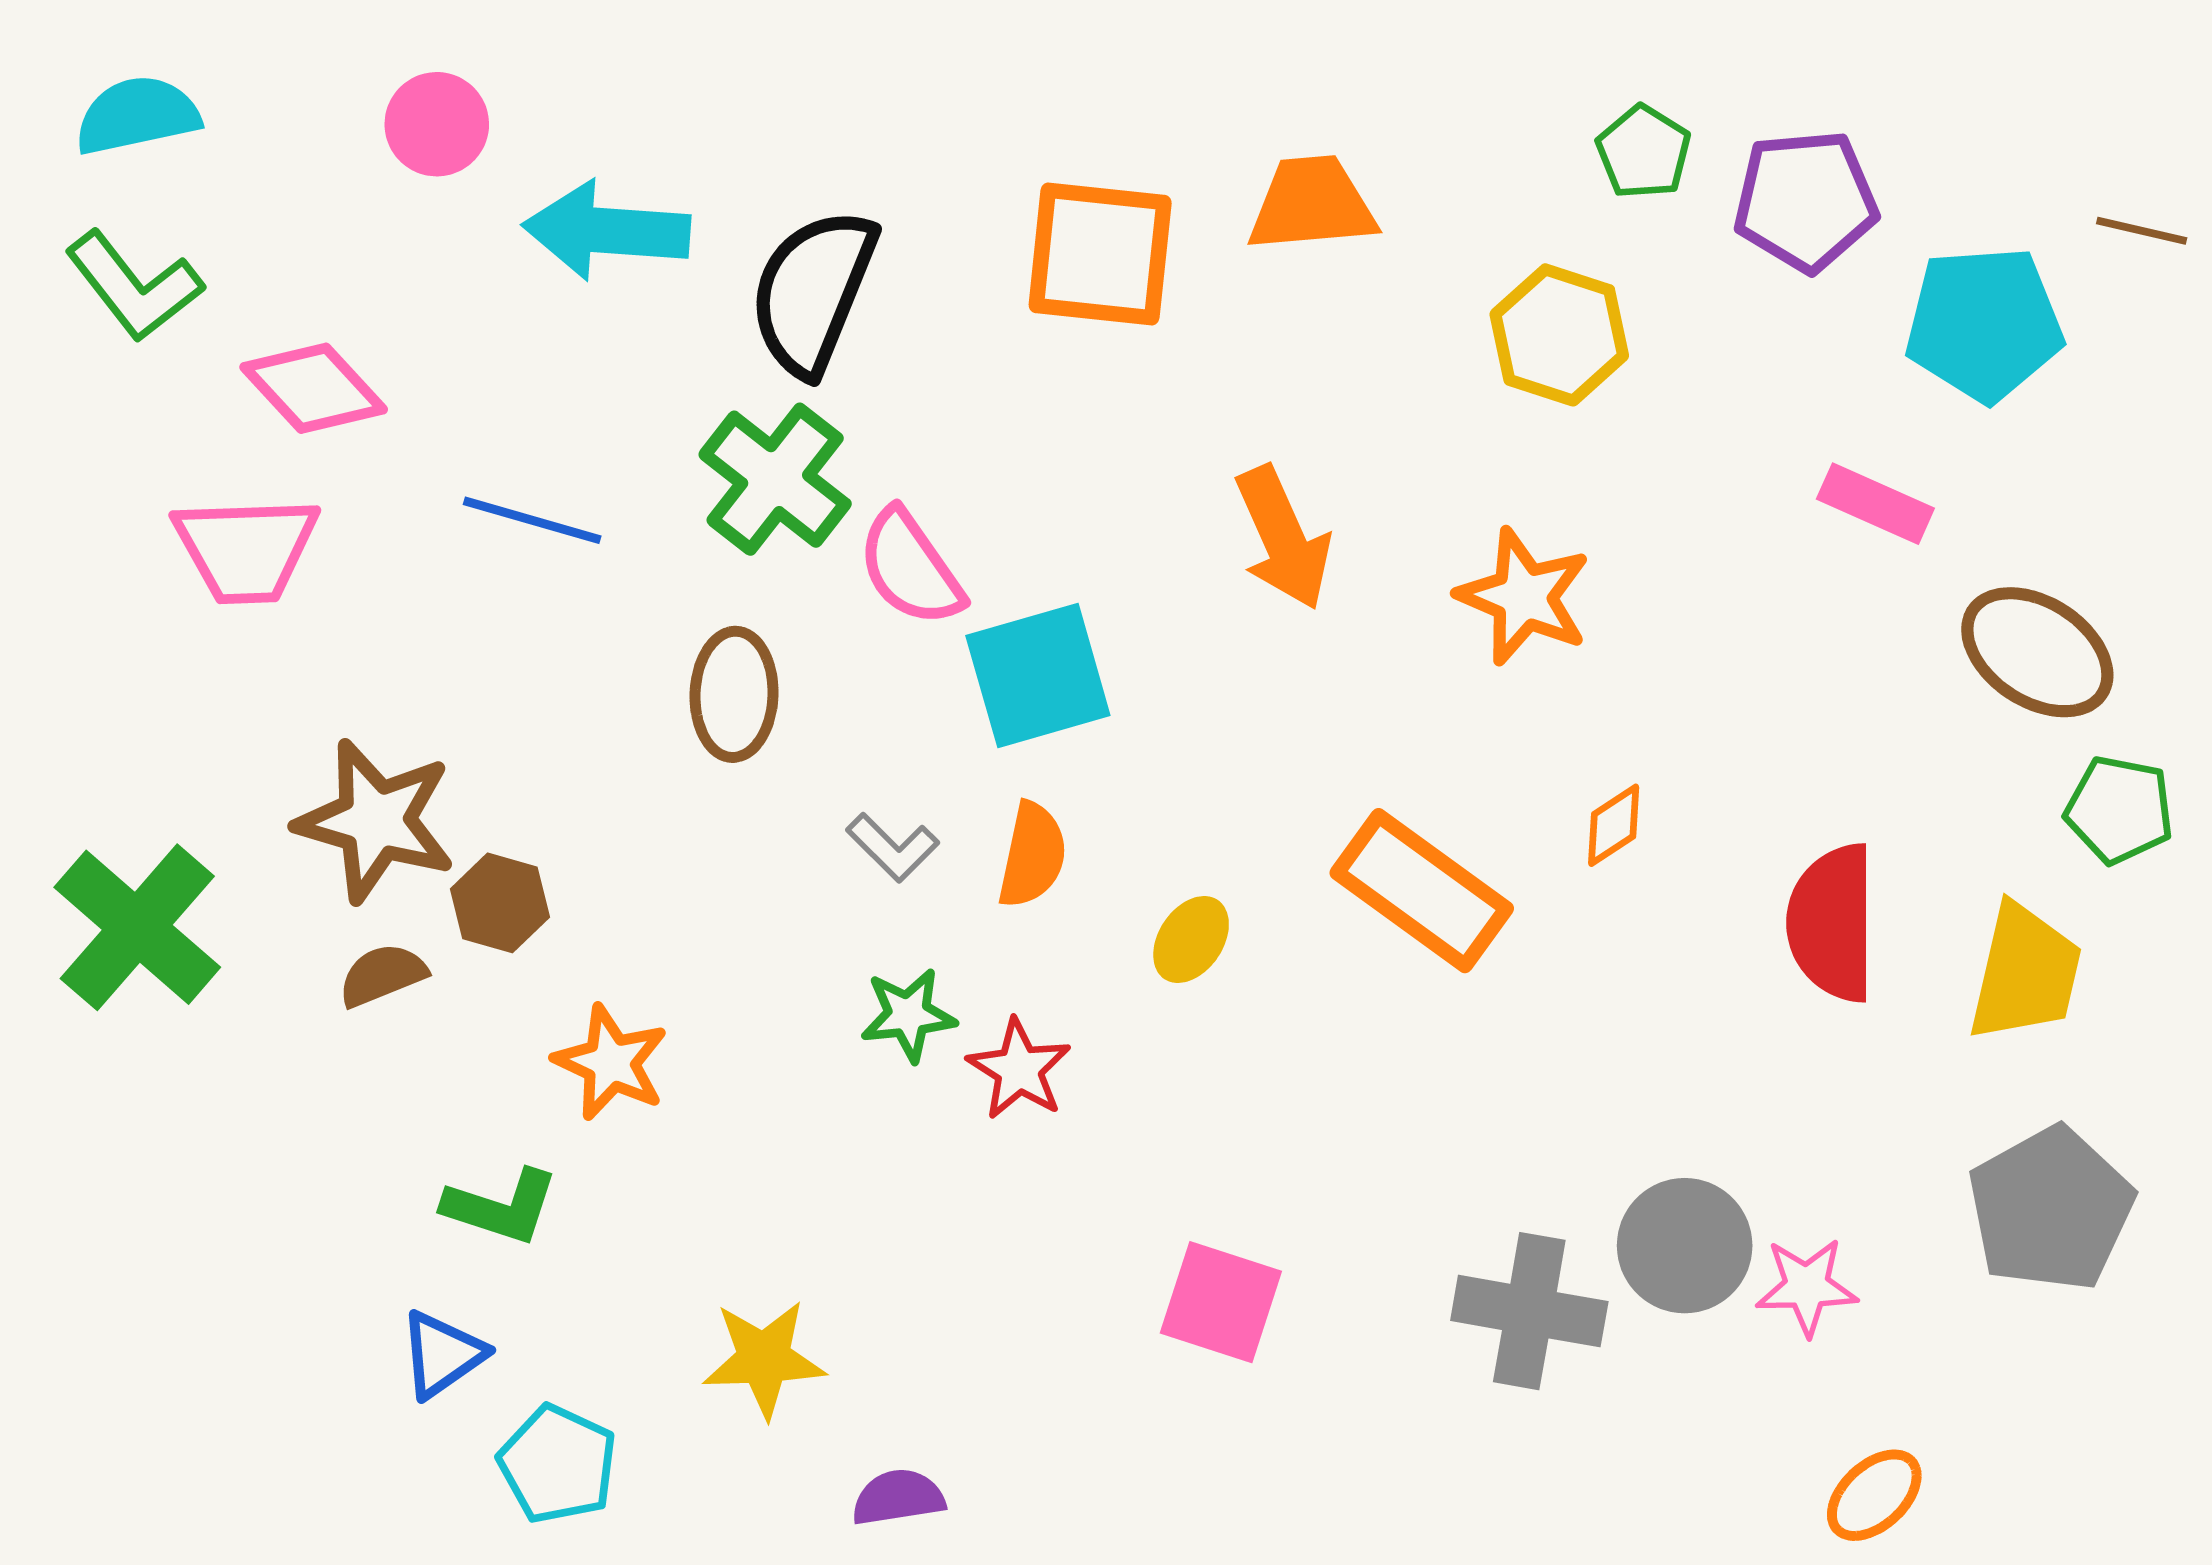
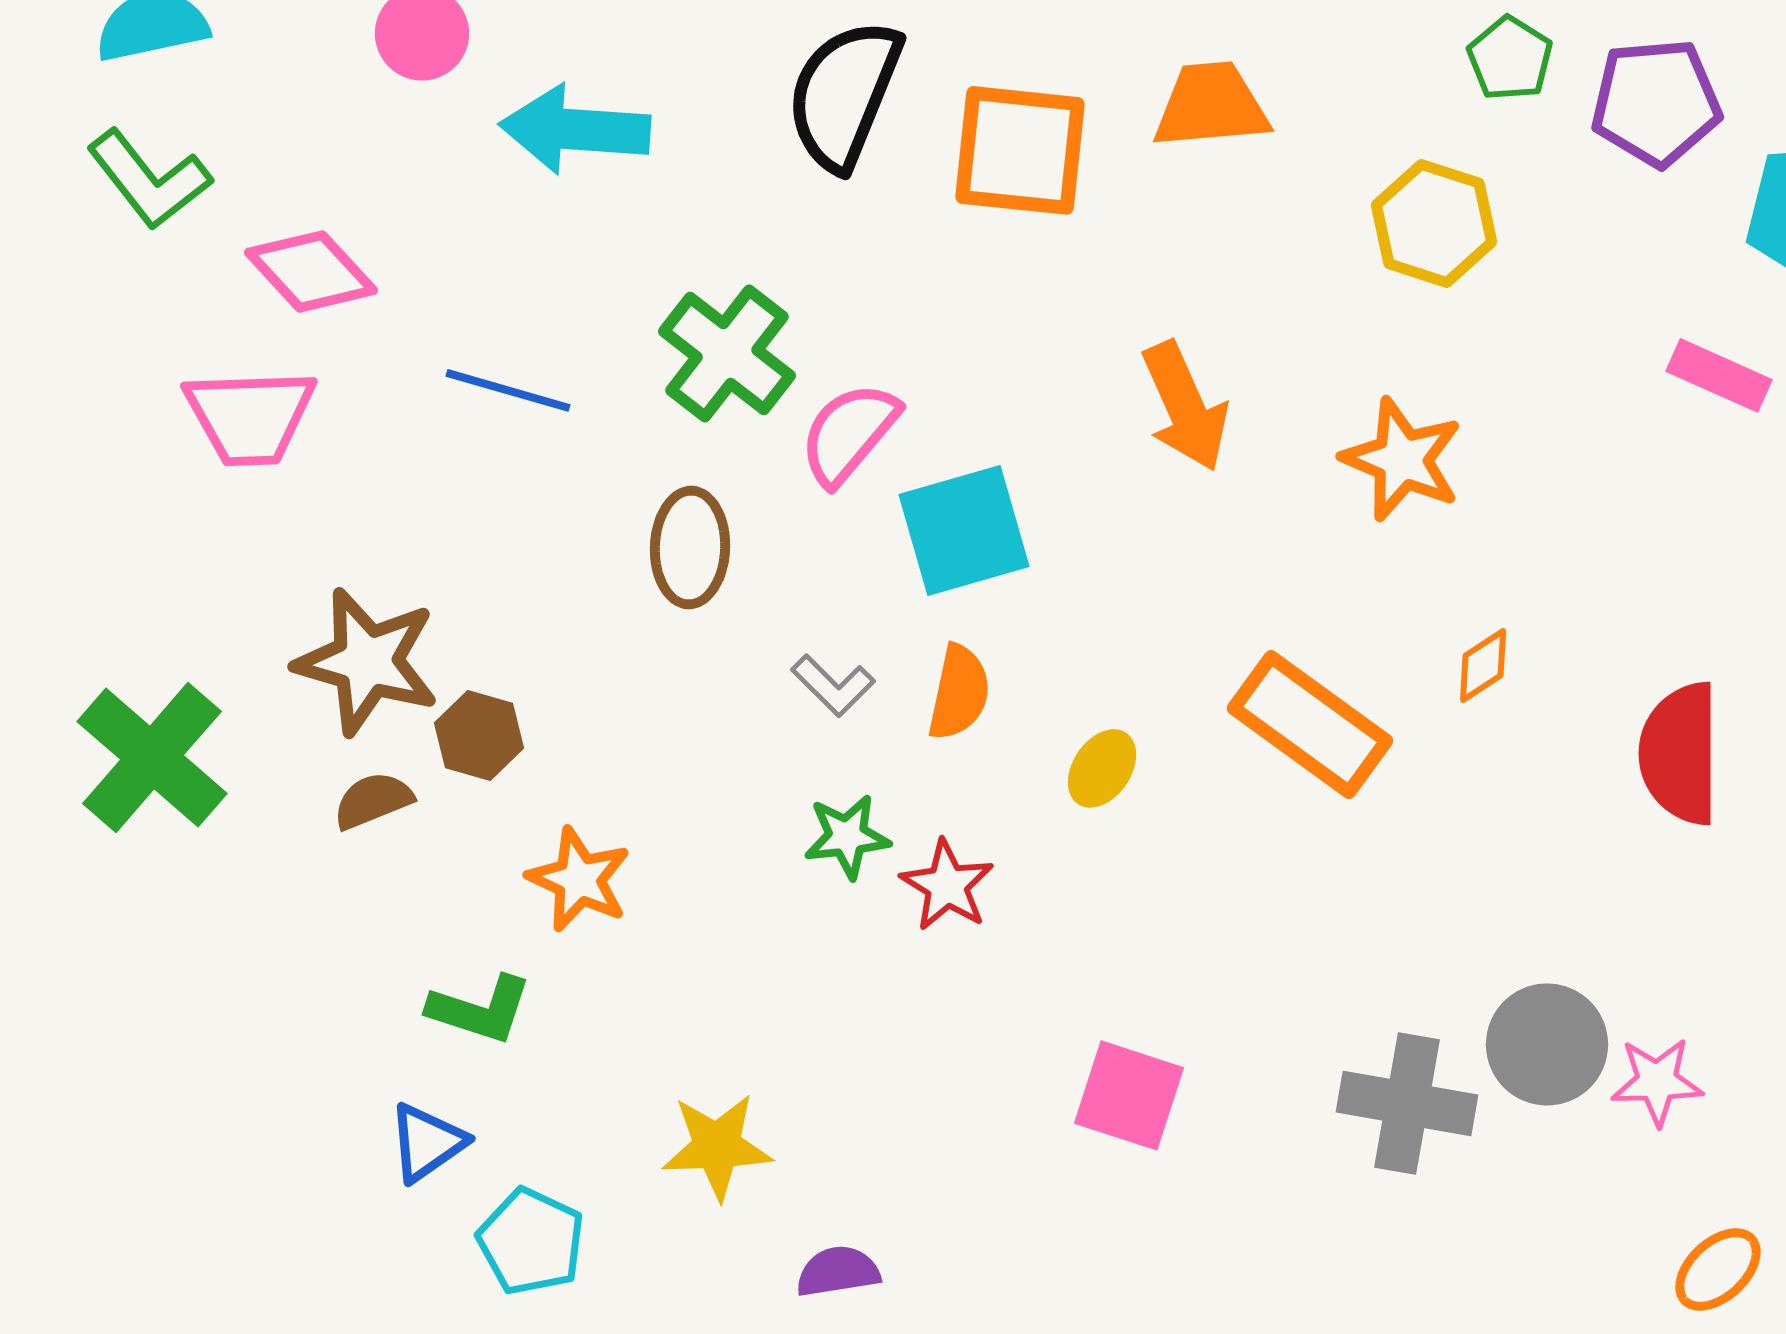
black semicircle: (813, 292) -> (844, 94), moved
pink semicircle: (910, 568) -> (849, 433), turned 75

